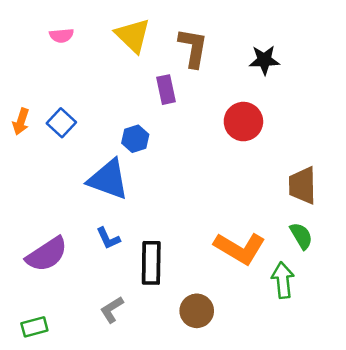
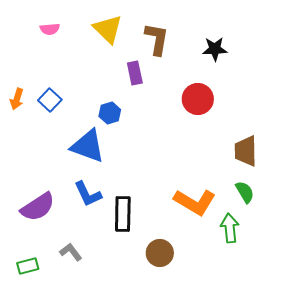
blue L-shape: (108, 238) -> (88, 194), size x1.4
gray L-shape: (112, 310) -> (71, 252), moved, turned 85

